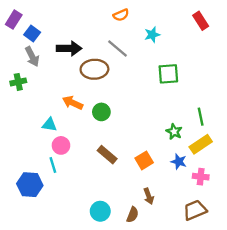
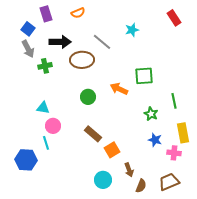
orange semicircle: (121, 15) -> (78, 13), moved
purple rectangle: (14, 20) -> (46, 14), moved, turned -49
green square: (168, 74) -> (144, 76), moved
green cross: (18, 82) -> (45, 66), moved
orange arrow: (73, 103) -> (119, 89), moved
yellow rectangle: (201, 144) -> (183, 133), moved, turned -66
orange square: (144, 160) -> (112, 150), moved
cyan circle: (100, 211) -> (103, 180), moved
brown semicircle: (133, 215) -> (141, 186), moved

